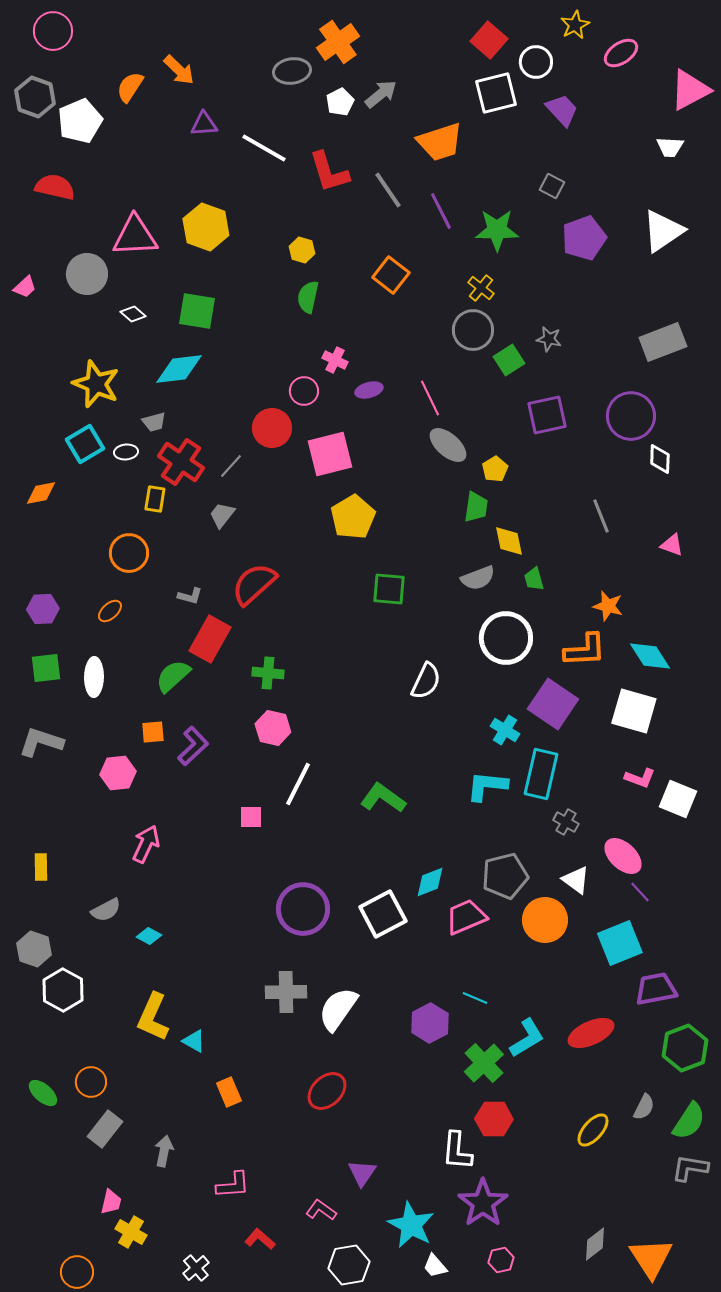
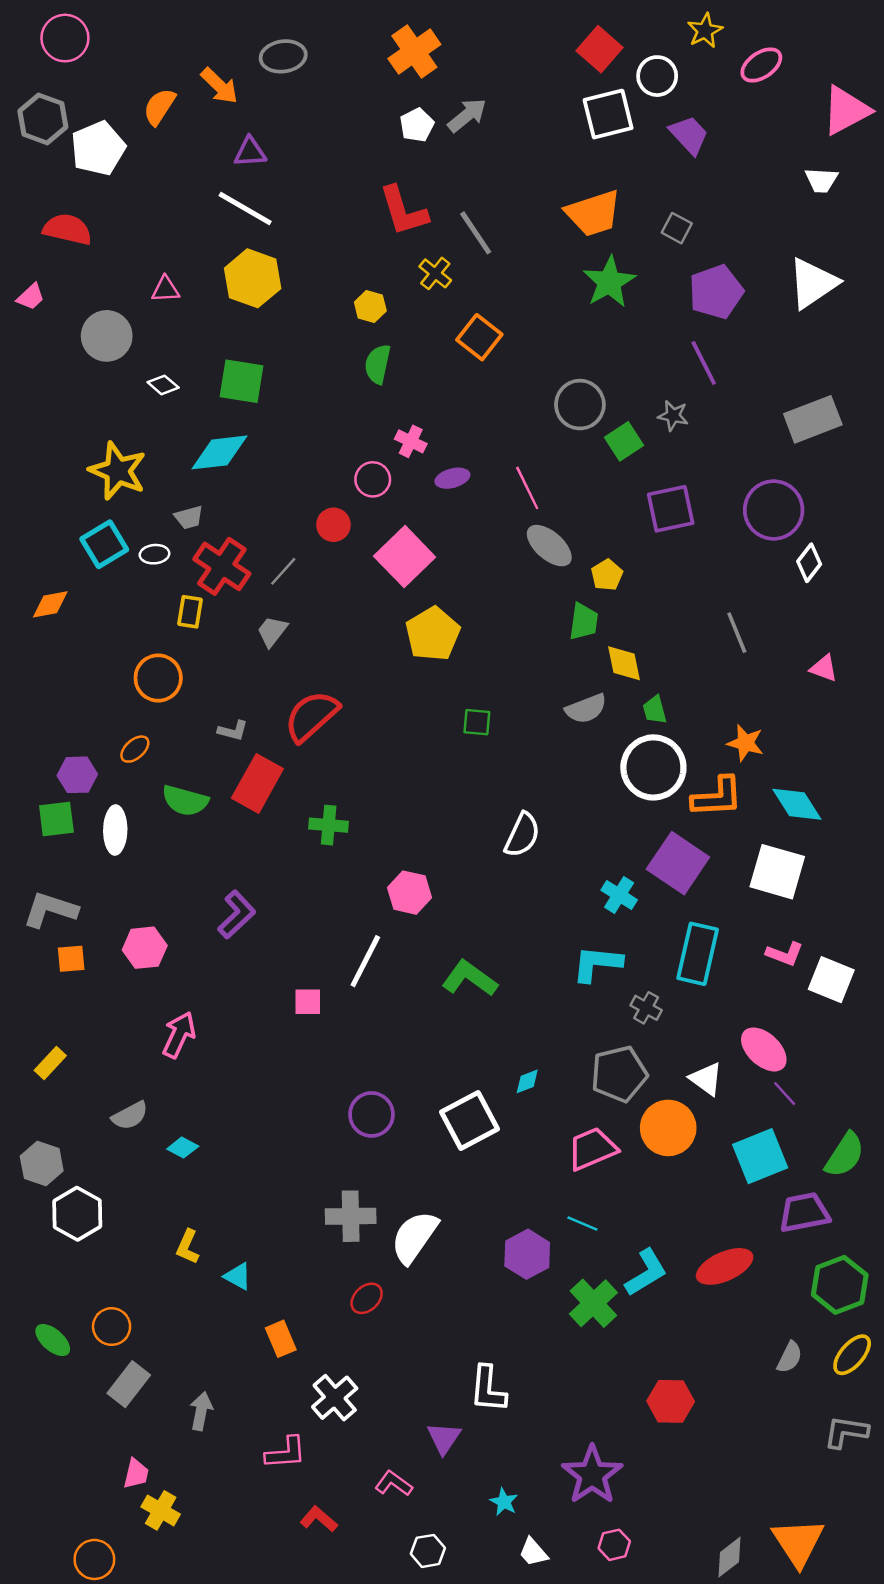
gray ellipse: (292, 71) -> (283, 56), moved
orange trapezoid: (440, 142) -> (593, 213), moved
white line: (264, 148) -> (245, 208), moved
purple line: (441, 211) -> (704, 363), moved
green star: (497, 230) -> (609, 282), turned -30
pink triangle: (135, 236) -> (166, 289), size x0.5
pink trapezoid: (25, 287) -> (31, 297), moved
yellow cross: (481, 288) -> (435, 273), moved
red circle: (272, 428) -> (333, 525), size x0.7
pink square: (330, 454) -> (405, 557), turned -30
white diamond: (660, 459) -> (809, 563), turned 36
green square: (389, 589) -> (477, 722), size x0.7
purple hexagon: (43, 609) -> (77, 775), moved
white circle: (506, 638) -> (653, 767), moved
green semicircle: (173, 676) -> (185, 801), moved, turned -123
pink hexagon: (273, 728) -> (409, 893), moved
orange square: (153, 732) -> (71, 959), moved
cyan rectangle: (541, 774) -> (698, 954), moved
gray cross: (566, 822) -> (646, 1008), moved
yellow rectangle: (41, 867) -> (50, 1063), turned 44
cyan diamond: (430, 882) -> (527, 1081), size x0.7
purple circle: (303, 909) -> (371, 1114), size x0.7
pink trapezoid: (466, 917) -> (592, 1149), moved
yellow L-shape: (153, 1017) -> (188, 1247), size x0.6
red ellipse: (327, 1091) -> (367, 1298), moved, size x0.7
red hexagon: (494, 1119) -> (671, 1401), moved
green semicircle: (689, 1121) -> (845, 1155), moved
yellow ellipse: (593, 1130) -> (852, 1355), moved
white L-shape: (457, 1151) -> (488, 1389), moved
cyan star: (411, 1225) -> (504, 1502), size x0.5
gray diamond: (595, 1244) -> (729, 1557), moved
white hexagon: (349, 1265) -> (428, 1551), size x0.7
white cross: (196, 1268) -> (335, 1398), moved, size x1.4

